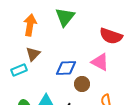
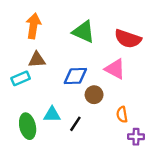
green triangle: (65, 17) -> (84, 32), moved, turned -45
brown triangle: (33, 54) -> (37, 60), turned 42

